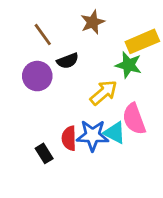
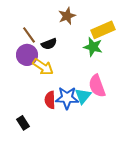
brown line: (43, 35) -> (29, 35), moved
yellow arrow: (104, 93) -> (43, 67), moved, turned 75
cyan triangle: (115, 133) -> (83, 96), turned 42
black rectangle: (44, 153) -> (23, 123), moved

